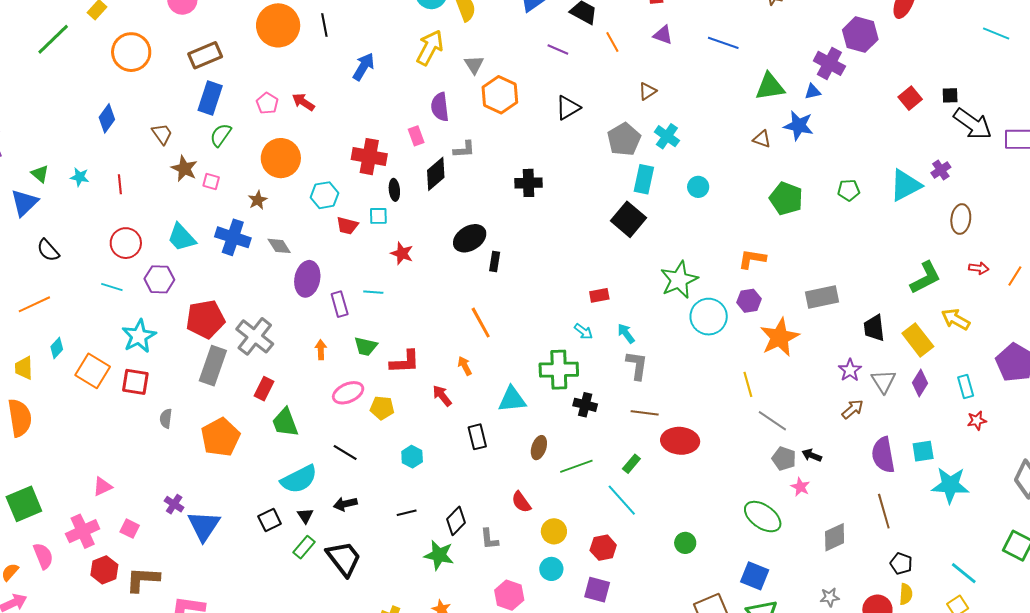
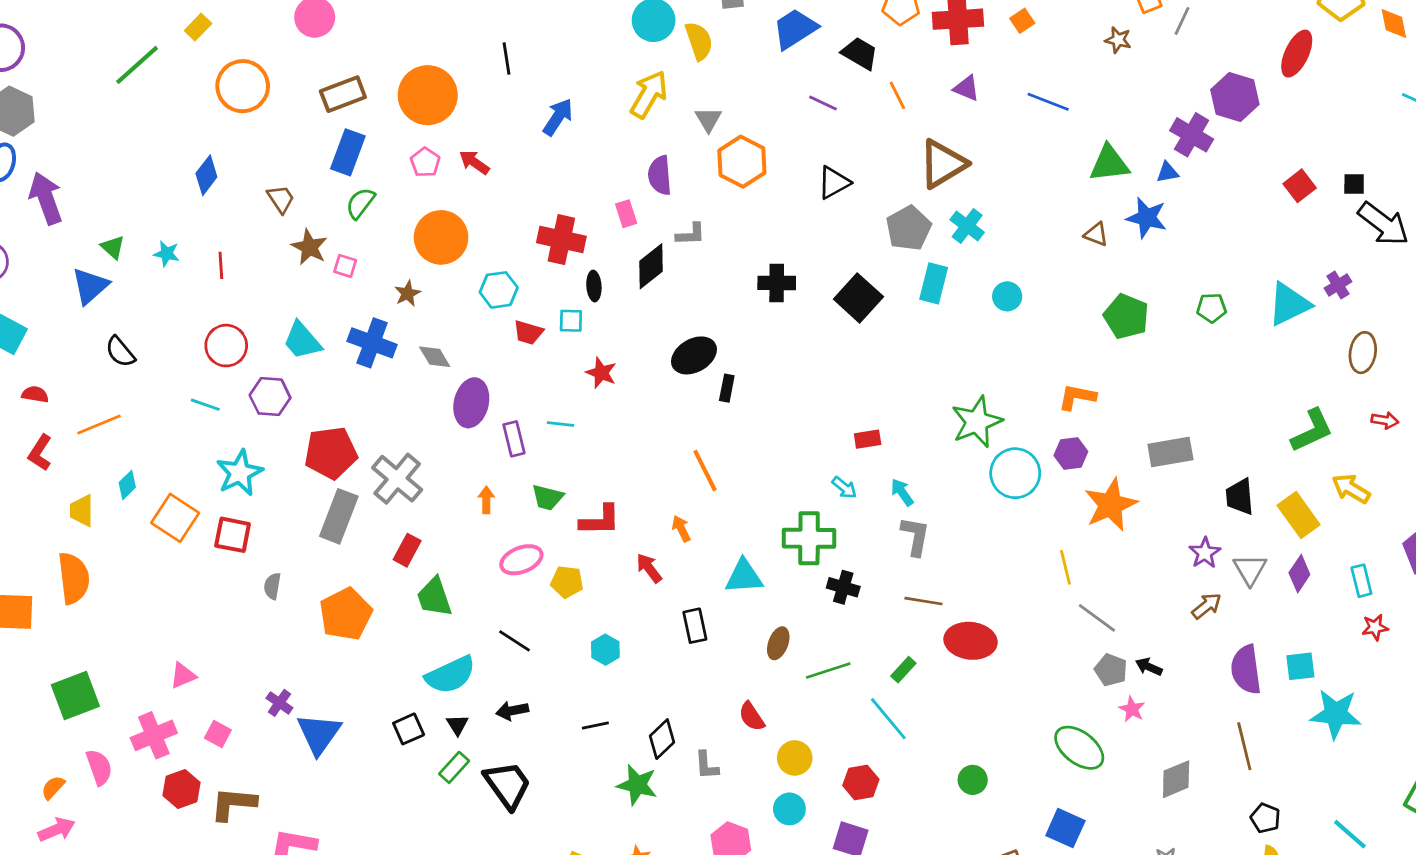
orange circle: (278, 25) -> (428, 95), moved
brown triangle: (647, 91) -> (943, 164), size x2.0
black square: (629, 219) -> (858, 298), moved

